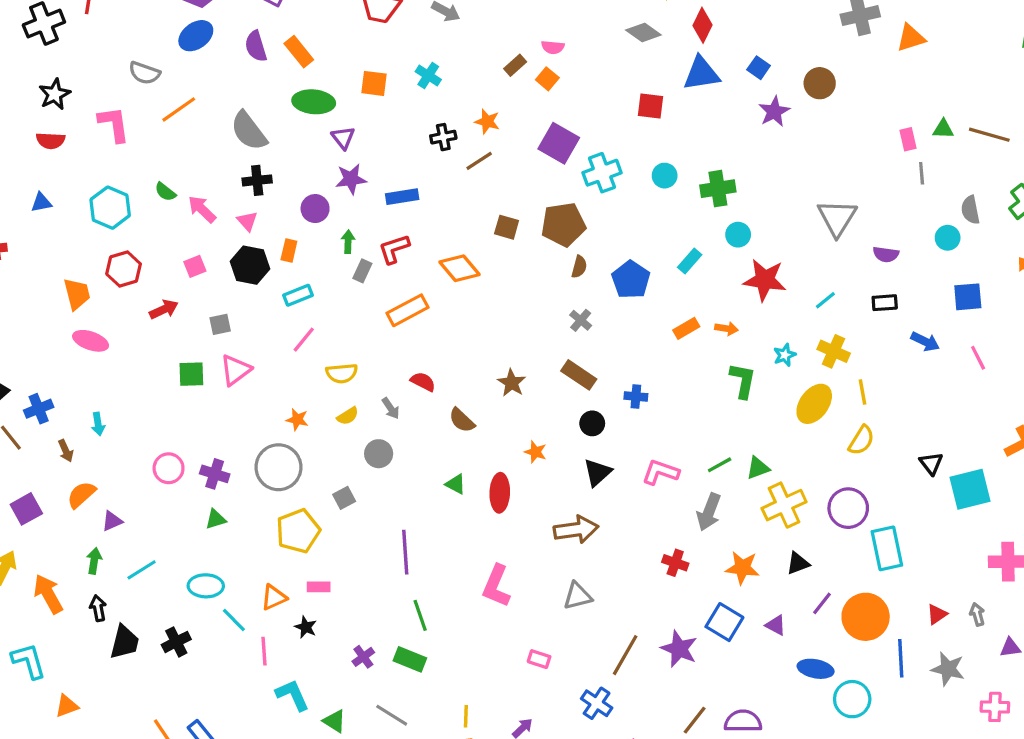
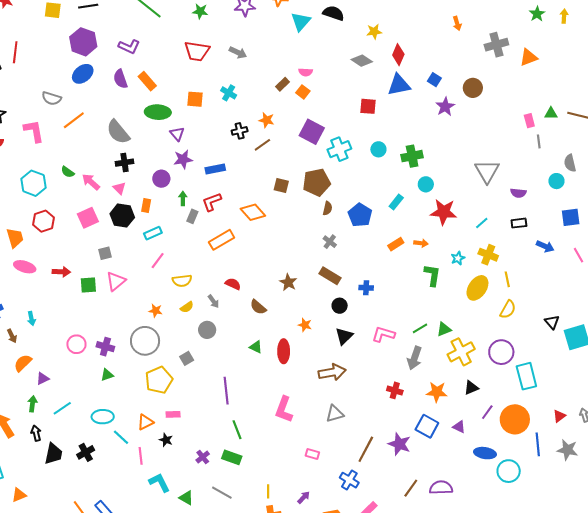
pink square: (195, 266) -> (88, 218), size x1.5
red arrow: (164, 309) -> (61, 272), moved, turned 30

